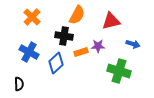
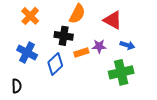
red triangle: (111, 21) -> (113, 20), turned 42
blue arrow: (133, 44) -> (127, 45), moved
green cross: (119, 71) -> (121, 72), turned -30

